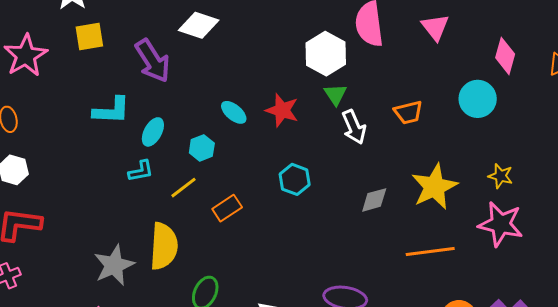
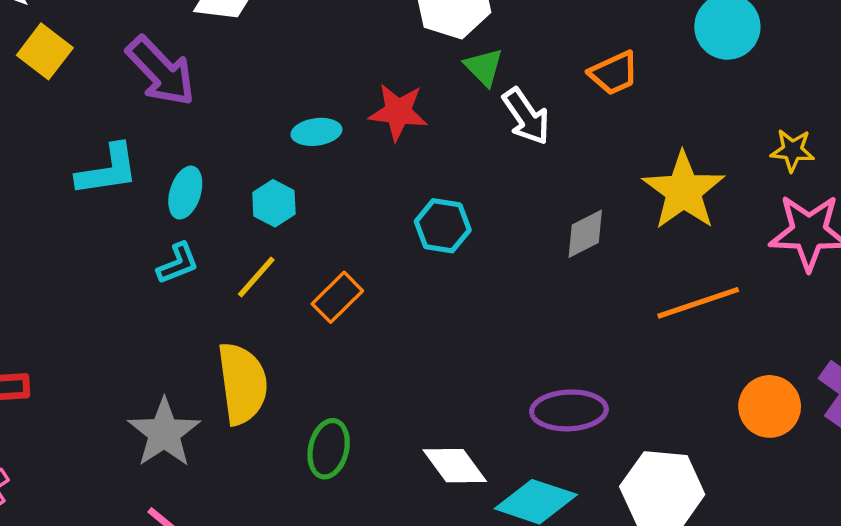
yellow square: (89, 37) -> (45, 51), turned -32
cyan ellipse: (234, 112) -> (316, 132), turned -36

